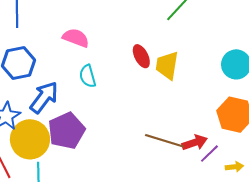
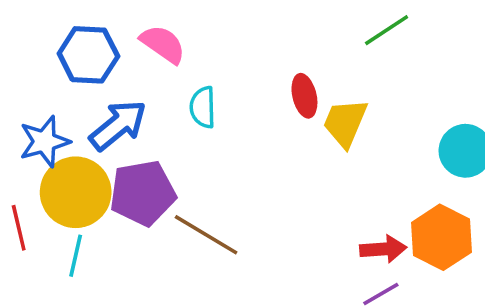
pink semicircle: (76, 38) -> (163, 44), moved
brown line: (164, 141) -> (206, 235), moved
red arrow: (195, 143) -> (383, 249), moved

